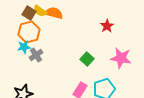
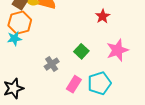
gray cross: (36, 55) -> (52, 64), moved
pink star: (121, 58) -> (117, 50), turned -30

